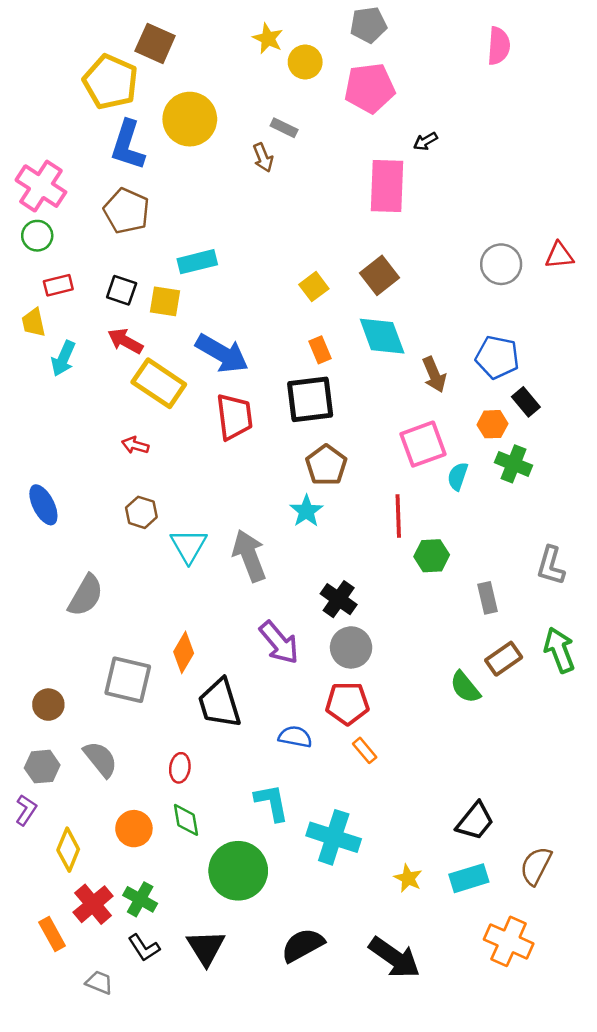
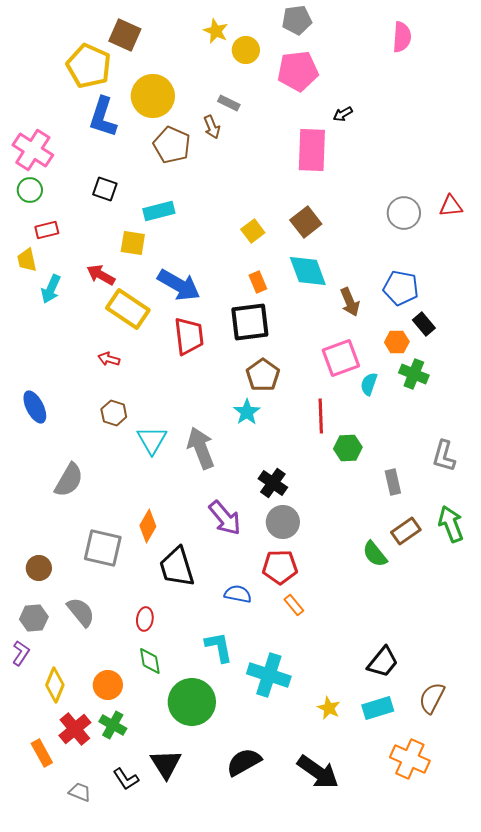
brown pentagon: (127, 211) -> (172, 145), moved
black square: (122, 290) -> (105, 189), moved
orange circle: (134, 829) -> (108, 685), moved
black L-shape: (144, 948) -> (126, 779), moved

